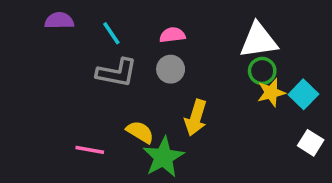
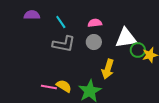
white triangle: (259, 40) -> (126, 38), moved
green circle: (262, 71) -> (138, 50), moved
yellow semicircle: (140, 132) -> (64, 86), moved

